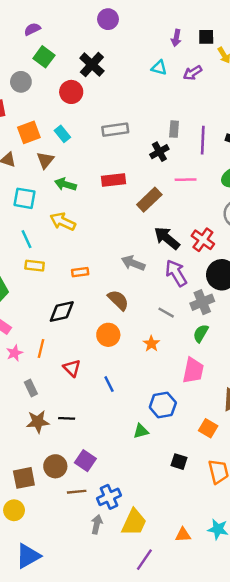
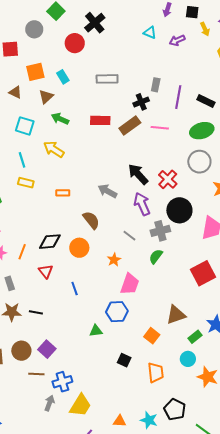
brown rectangle: (149, 200) -> (130, 126), moved
black diamond: (62, 312) -> (50, 242), moved
pink trapezoid: (193, 370) -> (130, 284), moved

